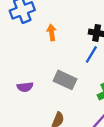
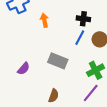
purple semicircle: (25, 87) -> (24, 69), turned -40

